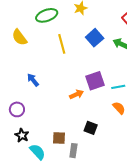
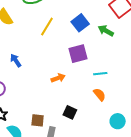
yellow line: (62, 44) -> (47, 27), turned 42
purple square: (95, 81) -> (78, 54), moved

